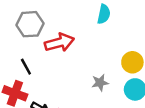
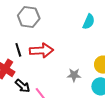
red arrow: (59, 43) -> (41, 50), moved

